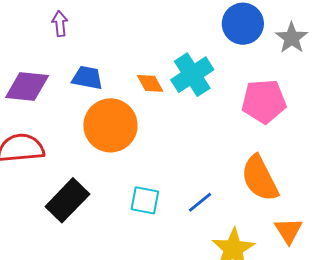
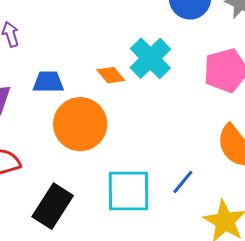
cyan square: (145, 200) -> (129, 191), size x1.6

